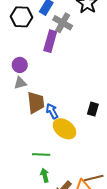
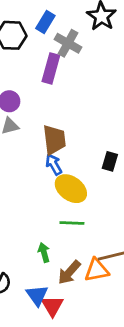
brown trapezoid: (36, 103) -> (54, 140), moved
green line: (41, 154) -> (72, 223), moved

